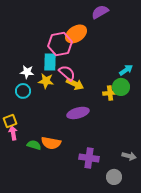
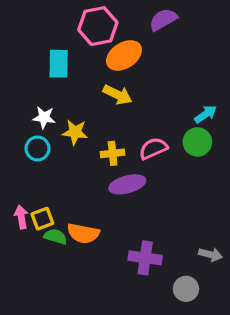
pink hexagon: (60, 44) -> (98, 26), moved
cyan rectangle: (50, 62) -> (59, 64), moved
pink semicircle: (67, 73) -> (153, 148), moved, turned -66
yellow arrow: (75, 84) -> (117, 95), moved
yellow cross: (110, 93) -> (113, 153), moved
yellow square: (10, 121) -> (42, 219), moved

